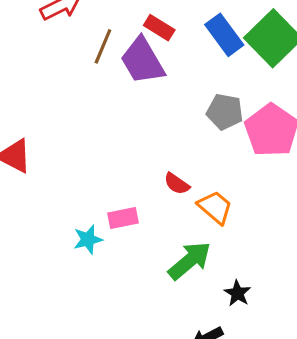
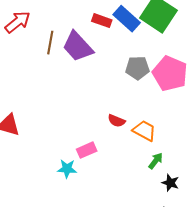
red rectangle: (159, 28) -> (102, 21), moved
cyan star: (88, 239) -> (67, 169), turned 30
green arrow: (190, 261) -> (156, 161), moved, size x0.6

